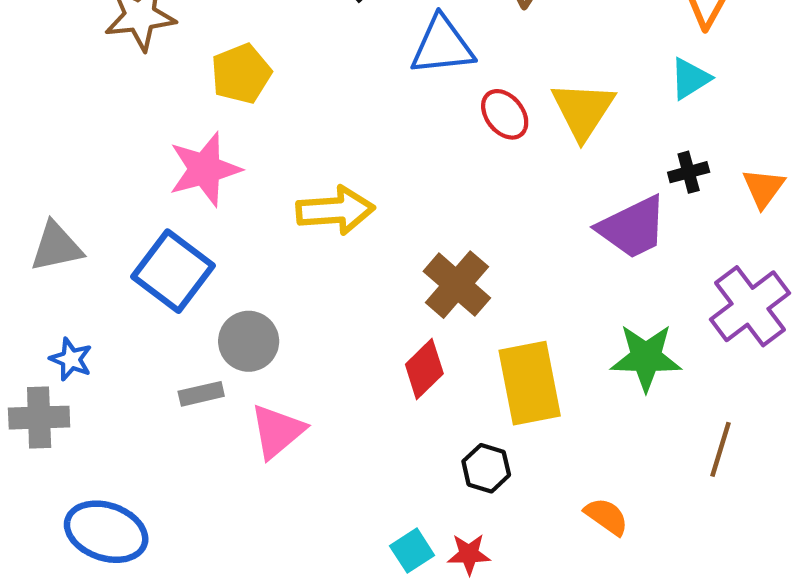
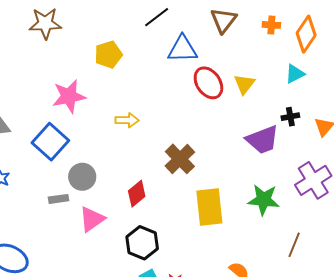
yellow pentagon: (241, 74) -> (108, 55), moved
yellow triangle: (583, 110) -> (244, 84), size x0.7
red ellipse: (505, 114) -> (208, 83), size x1.4
yellow arrow: (335, 210) -> (127, 120), size x0.7
red diamond: (424, 369) -> (137, 194), moved
black hexagon: (486, 468) -> (142, 243), moved, size x1.5

